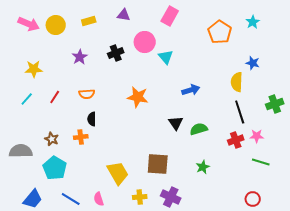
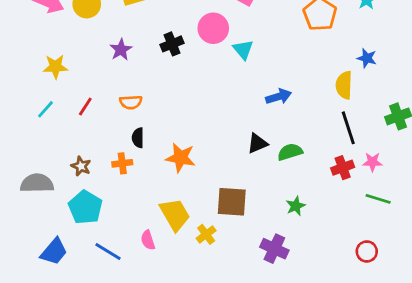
orange star: (138, 97) -> (181, 158), moved
black triangle: (176, 123) -> (257, 143), turned 42
yellow cross: (140, 197) -> (206, 234), moved, turned -32
purple cross: (171, 197) -> (274, 249), moved
pink semicircle: (99, 199) -> (148, 240), moved

